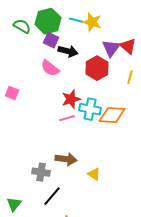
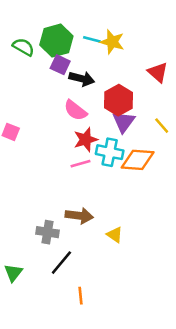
purple triangle: (111, 48) -> (124, 122), moved
pink semicircle: (50, 68) -> (75, 110), moved
yellow line: (130, 77) -> (162, 126), moved, turned -56

